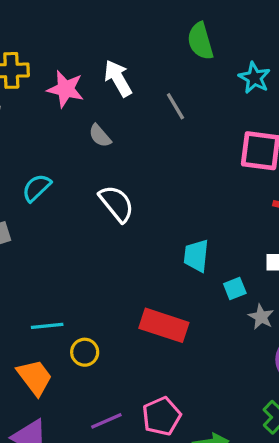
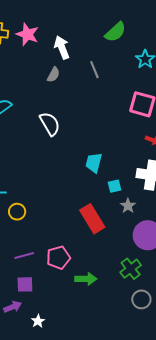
green semicircle: (200, 41) -> (115, 32), turned -125
pink star: (66, 89) -> (27, 34), moved
gray semicircle: (100, 136) -> (54, 75), moved, turned -119
red rectangle: (164, 325) -> (92, 219), moved, turned 32

